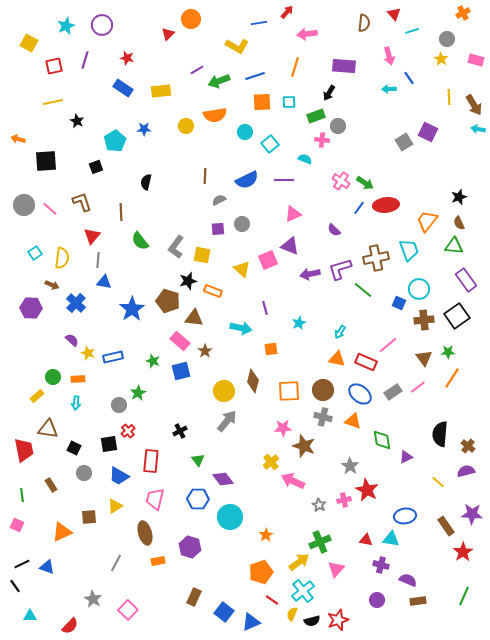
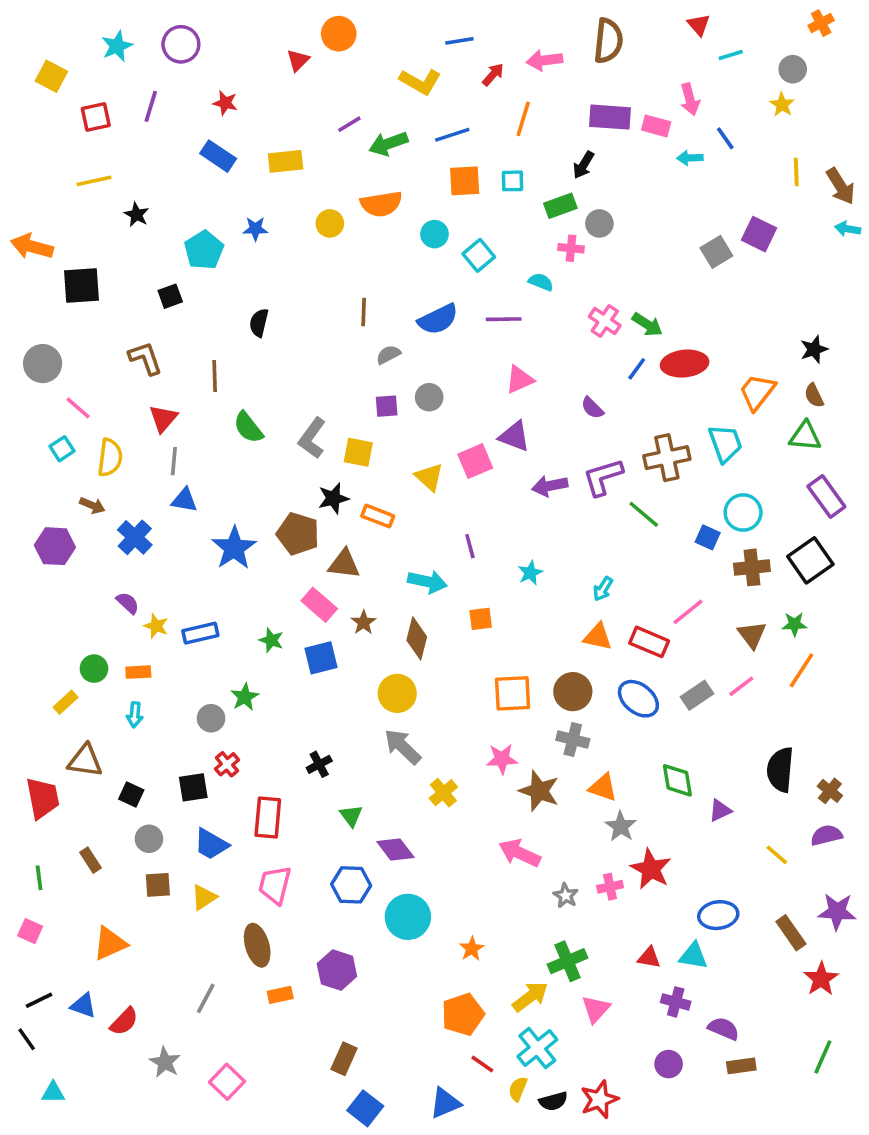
red arrow: (287, 12) -> (493, 74), moved
brown semicircle: (364, 23) -> (608, 41), moved, size x1.4
pink rectangle: (476, 60) -> (656, 126), moved
orange arrow: (18, 139) -> (32, 246), size x1.6
pink line: (50, 209) -> (78, 408), moved
brown diamond: (253, 381) -> (417, 638), moved
gray arrow: (227, 421) -> (403, 747), turned -85
orange triangle: (353, 421) -> (603, 787), moved
yellow cross: (271, 462) -> (443, 793), moved
brown square: (89, 517) -> (158, 885), moved
blue square: (224, 612) -> (365, 1108), moved
red semicircle: (70, 626) -> (124, 1021), moved

